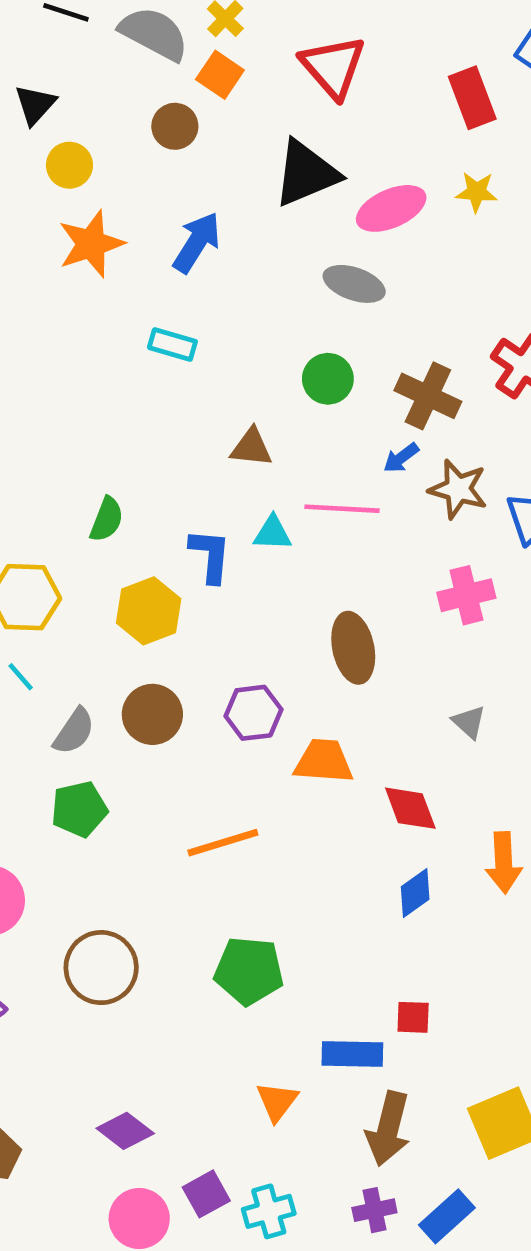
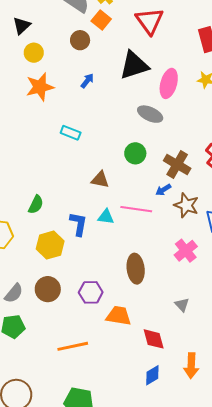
pink ellipse: (391, 208) -> (169, 83), turned -56
blue arrow: (197, 243) -> (87, 81), moved, size x0.6
pink cross: (466, 595) -> (186, 251), turned -30

